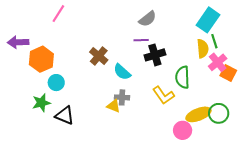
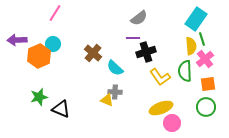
orange square: (228, 73) -> (208, 84), moved, turned -35
green semicircle: (183, 77) -> (185, 71), moved
cyan circle: (56, 83) -> (53, 44), moved
yellow L-shape: (163, 95) -> (160, 77), moved
yellow ellipse: (198, 114) -> (161, 108), moved

